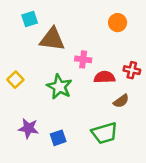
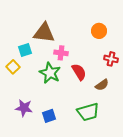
cyan square: (30, 19) -> (25, 50), moved
orange circle: (118, 23) -> (99, 31), moved
pink cross: (83, 59) -> (61, 53), moved
red semicircle: (104, 77) -> (79, 72), moved, turned 60

